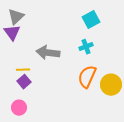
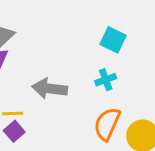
cyan square: (91, 20) -> (113, 40), turned -36

